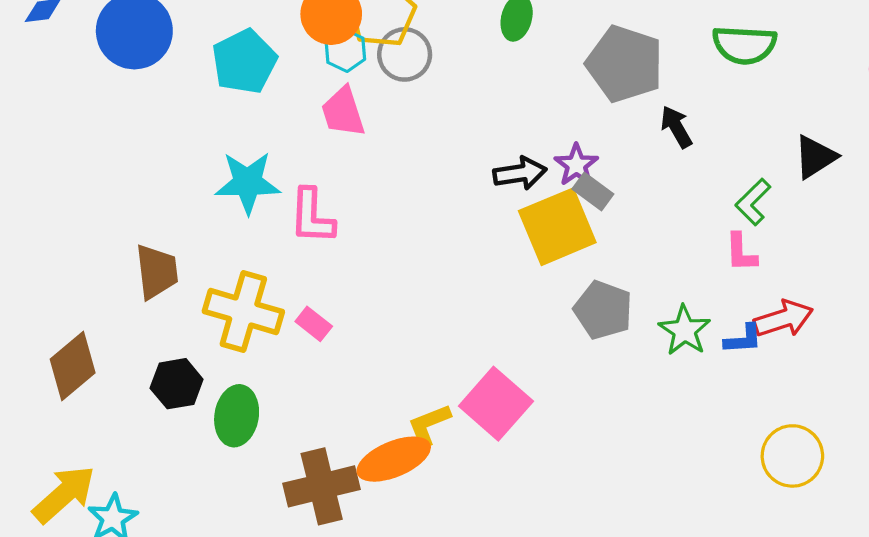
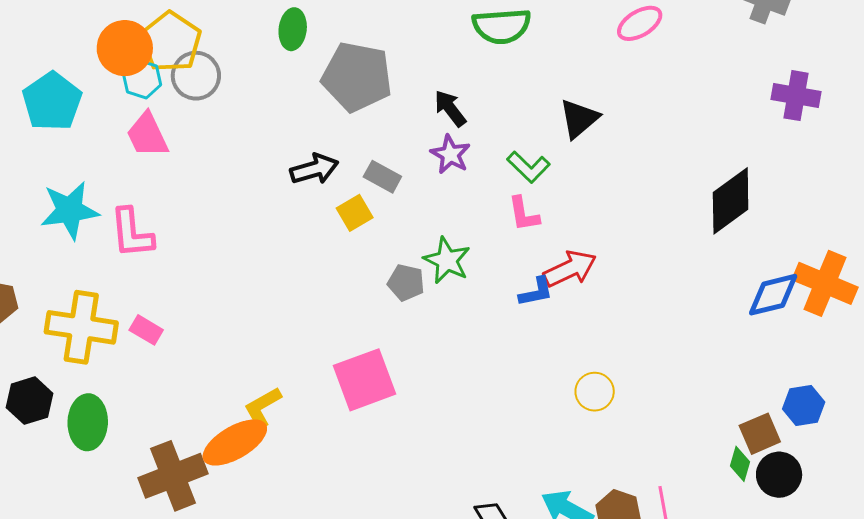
gray pentagon: (625, 64) -> (357, 77), moved
purple star: (576, 165) -> (450, 154), moved
green L-shape: (753, 202) -> (528, 167), turned -84
yellow square: (557, 227) -> (355, 213), size x0.5
gray pentagon: (603, 310) -> (406, 283), size x0.7
green star: (685, 330) -> (447, 260), moved
pink square: (496, 404) -> (365, 380), moved, turned 36
yellow circle: (792, 456) -> (595, 392), size x0.7

